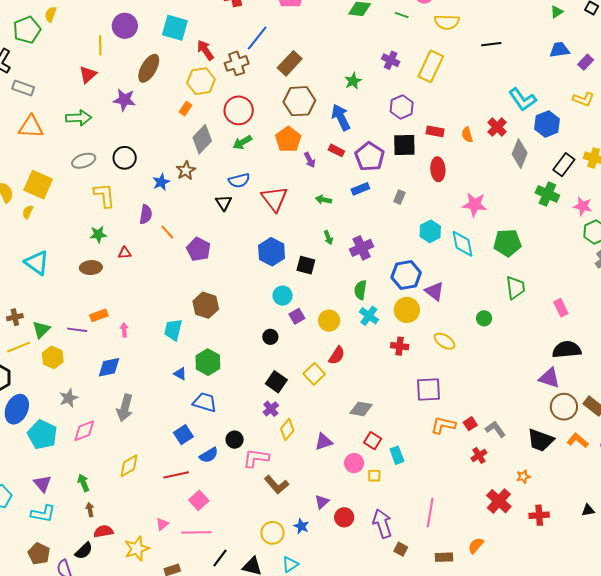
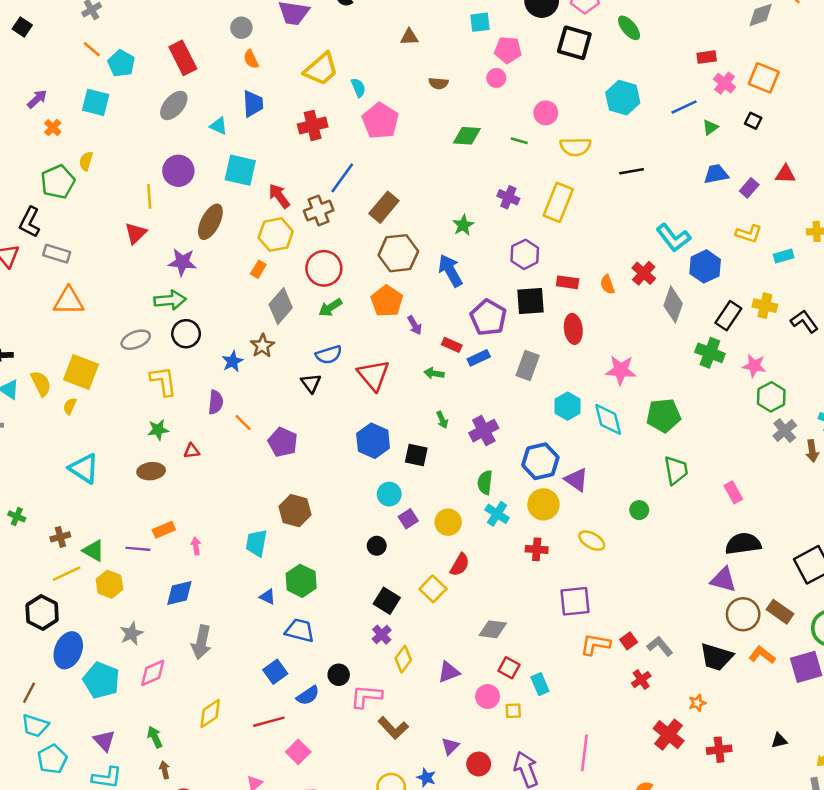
green arrow: (79, 118) -> (170, 300), moved
red rectangle: (336, 150) -> (452, 345), moved
gray rectangle: (399, 197) -> (528, 366), size x1.6
green triangle: (41, 330) -> (93, 551), turned -42

